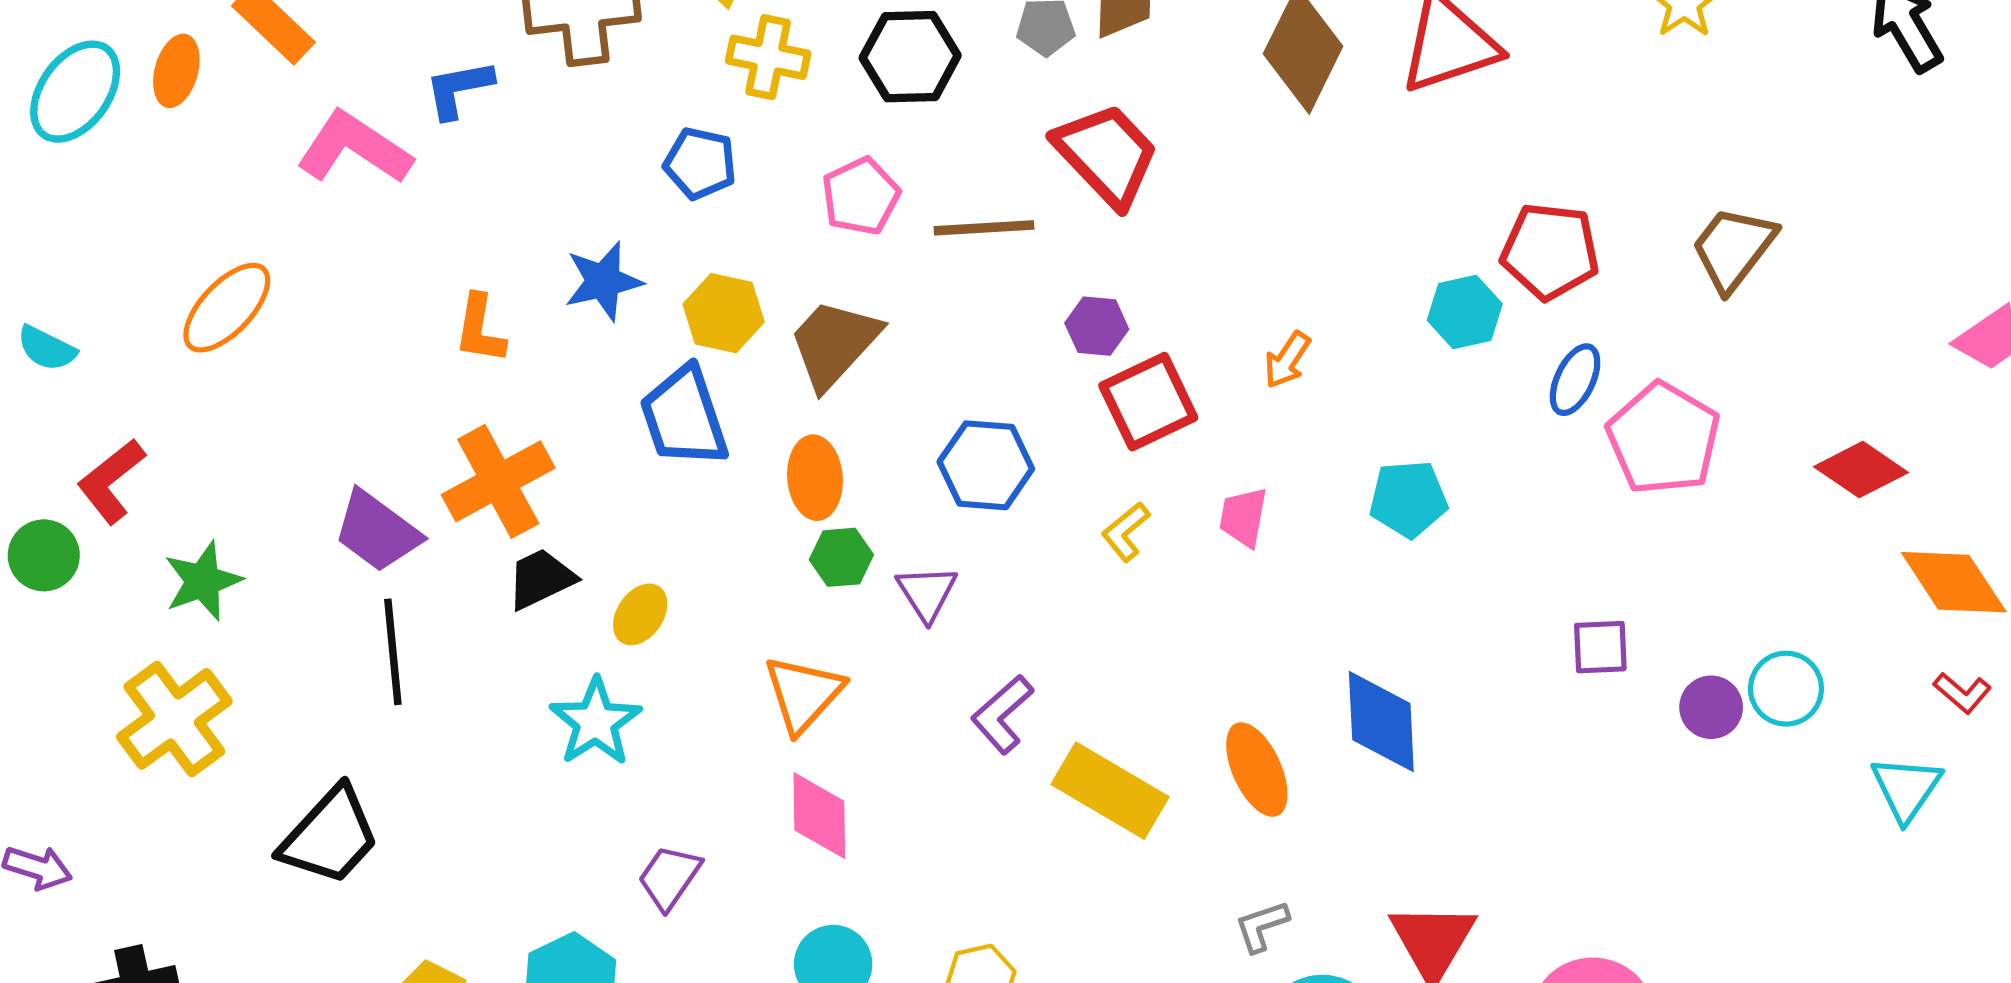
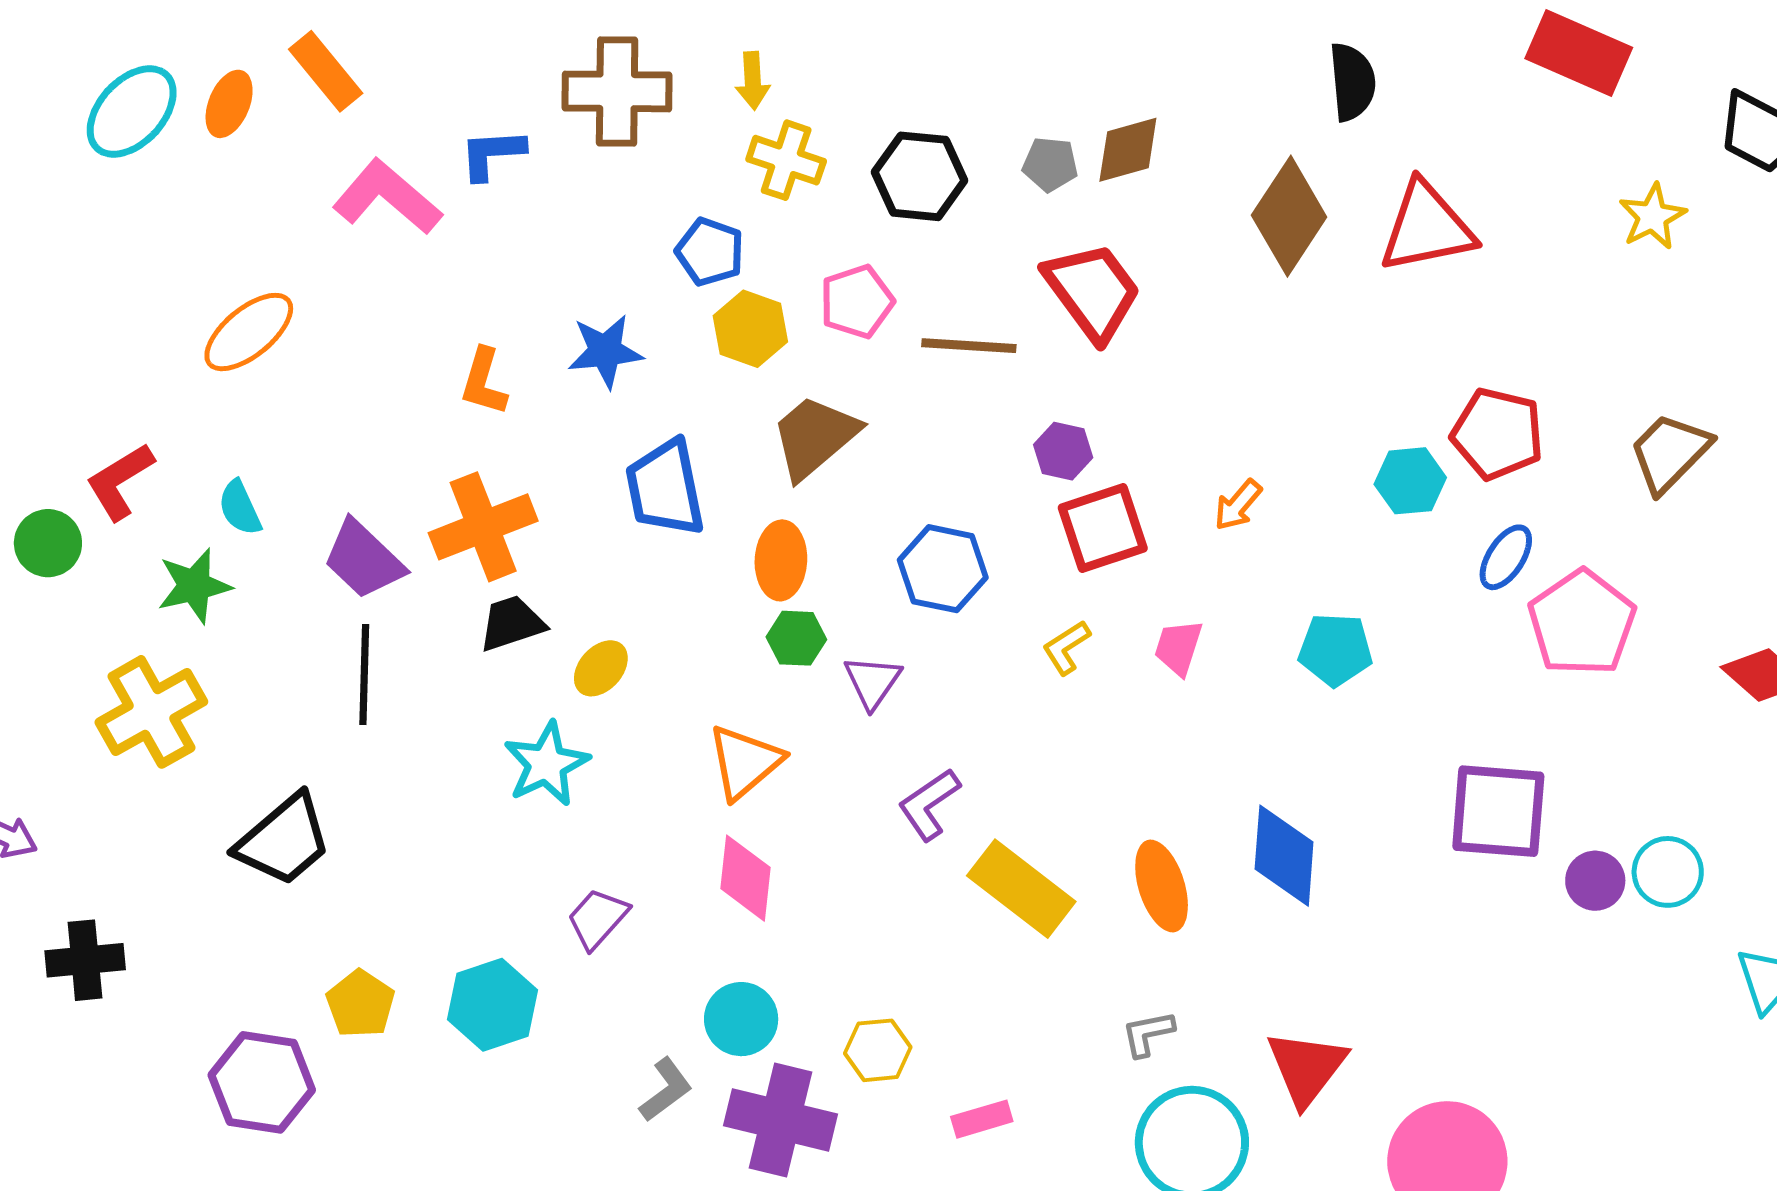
yellow hexagon: (724, 313) -> (750, 329), moved
cyan semicircle: (47, 348) -> (240, 508), moved, turned 32
purple square: (1600, 647) -> (1498, 811), size x1.8

